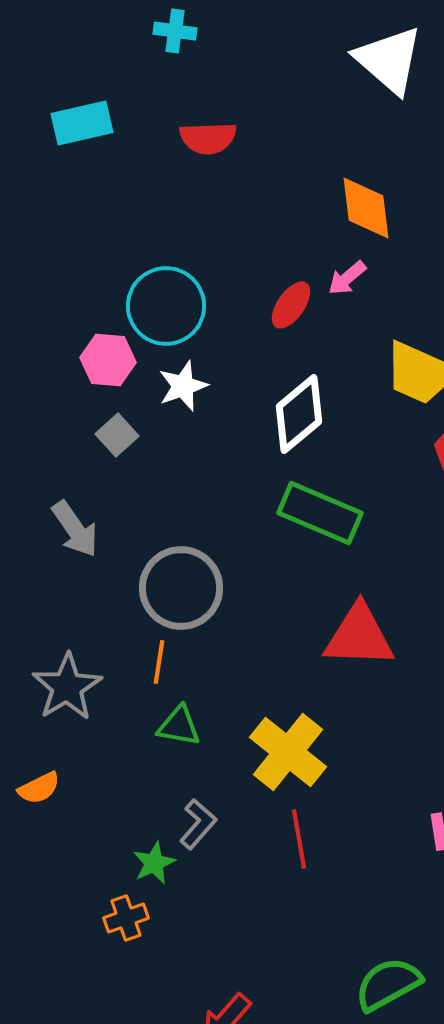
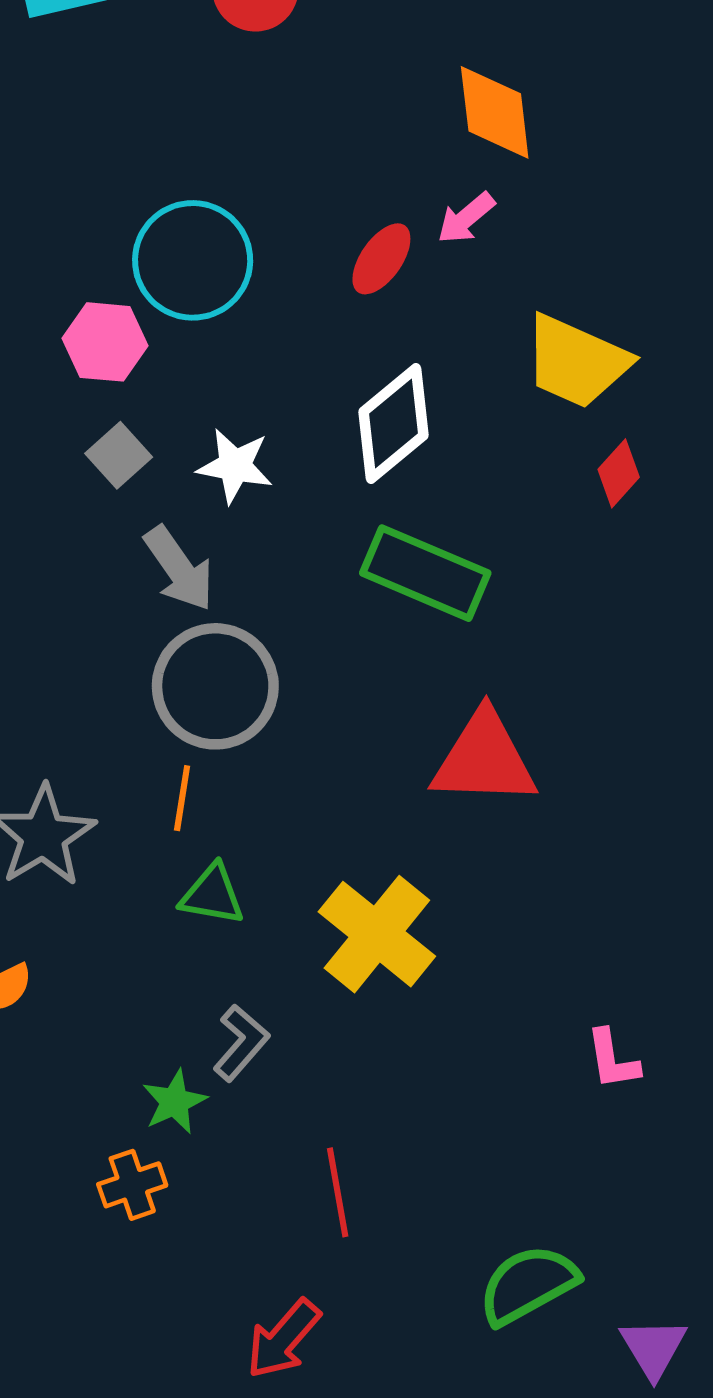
white star: (183, 386) -> (235, 466), moved, turned 30
gray arrow: (75, 529) -> (179, 569), moved
red line: (299, 839) -> (338, 1192), moved

